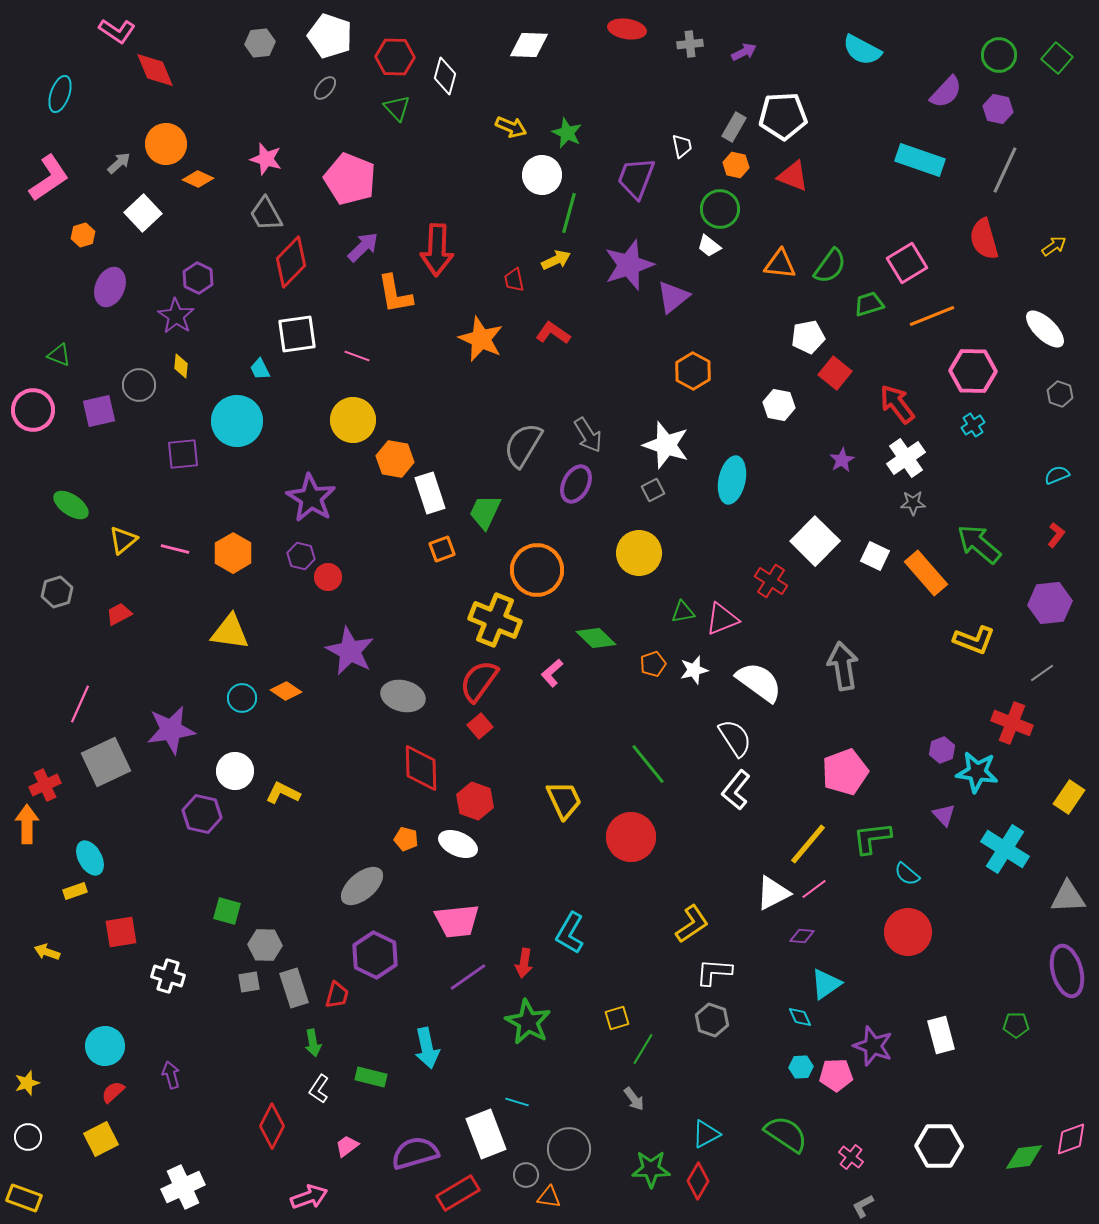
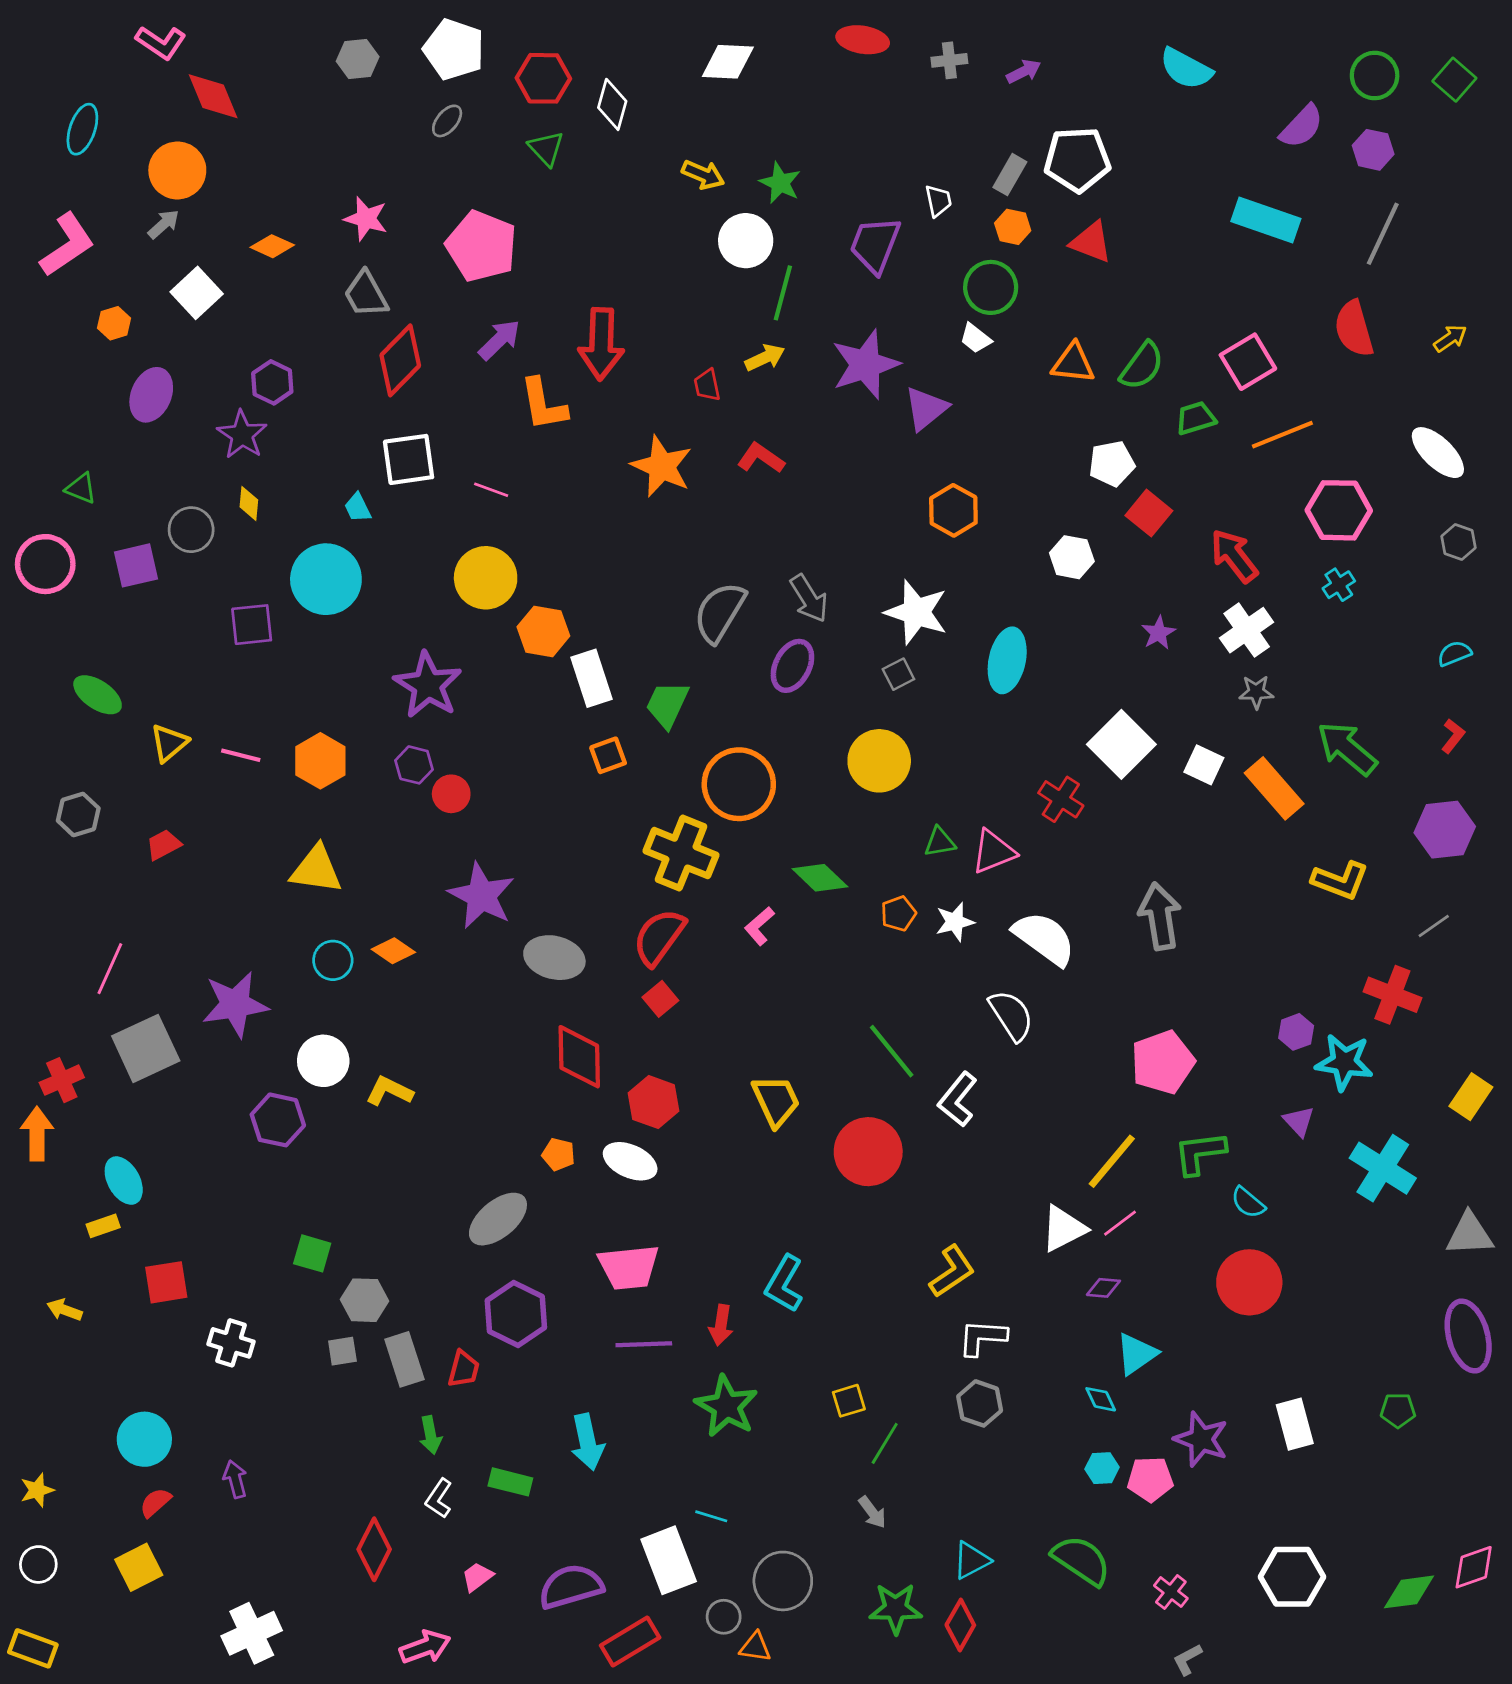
orange circle: (166, 144) -> (177, 170), moved
white L-shape: (736, 790) -> (958, 1099), moved
purple line: (468, 977) -> (644, 1344), turned 33

